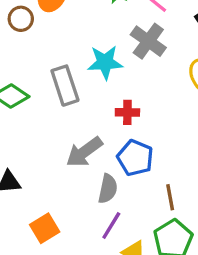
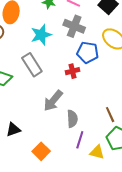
cyan star: (105, 62) -> (41, 35), moved
blue pentagon: (135, 158) -> (88, 52), moved

